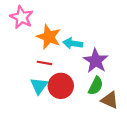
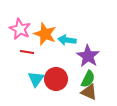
pink star: (22, 17) -> (20, 29), moved
red line: (44, 63) -> (27, 52), moved
brown triangle: (110, 100) -> (89, 92), moved

